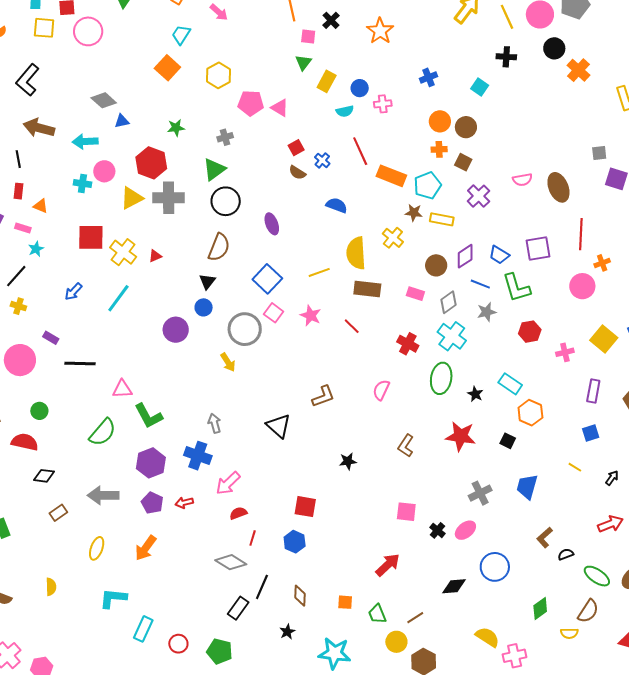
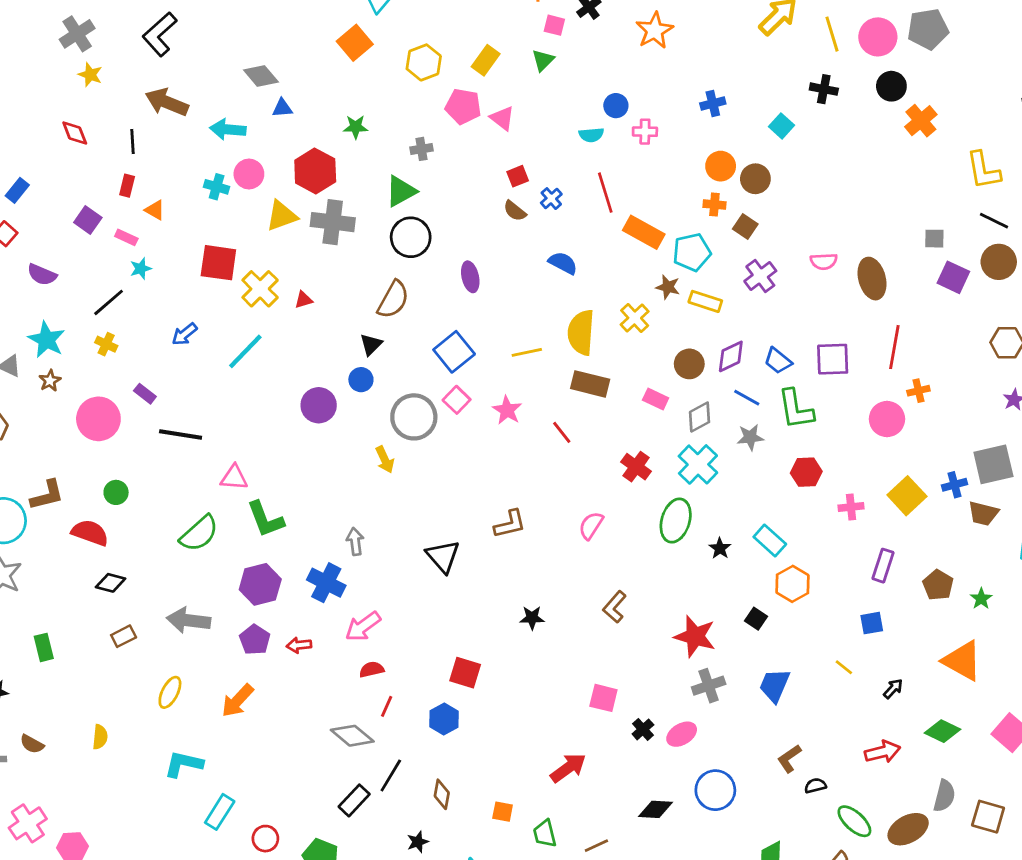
yellow rectangle: (327, 81) -> (486, 60), moved
red star: (461, 436) -> (695, 636), moved

